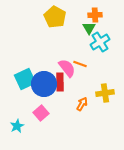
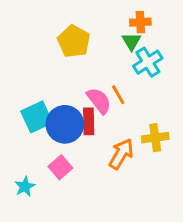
yellow pentagon: (55, 17) -> (74, 41), moved
orange line: (80, 64) -> (118, 95), turned 40
orange arrow: (82, 104) -> (121, 154), size x1.5

